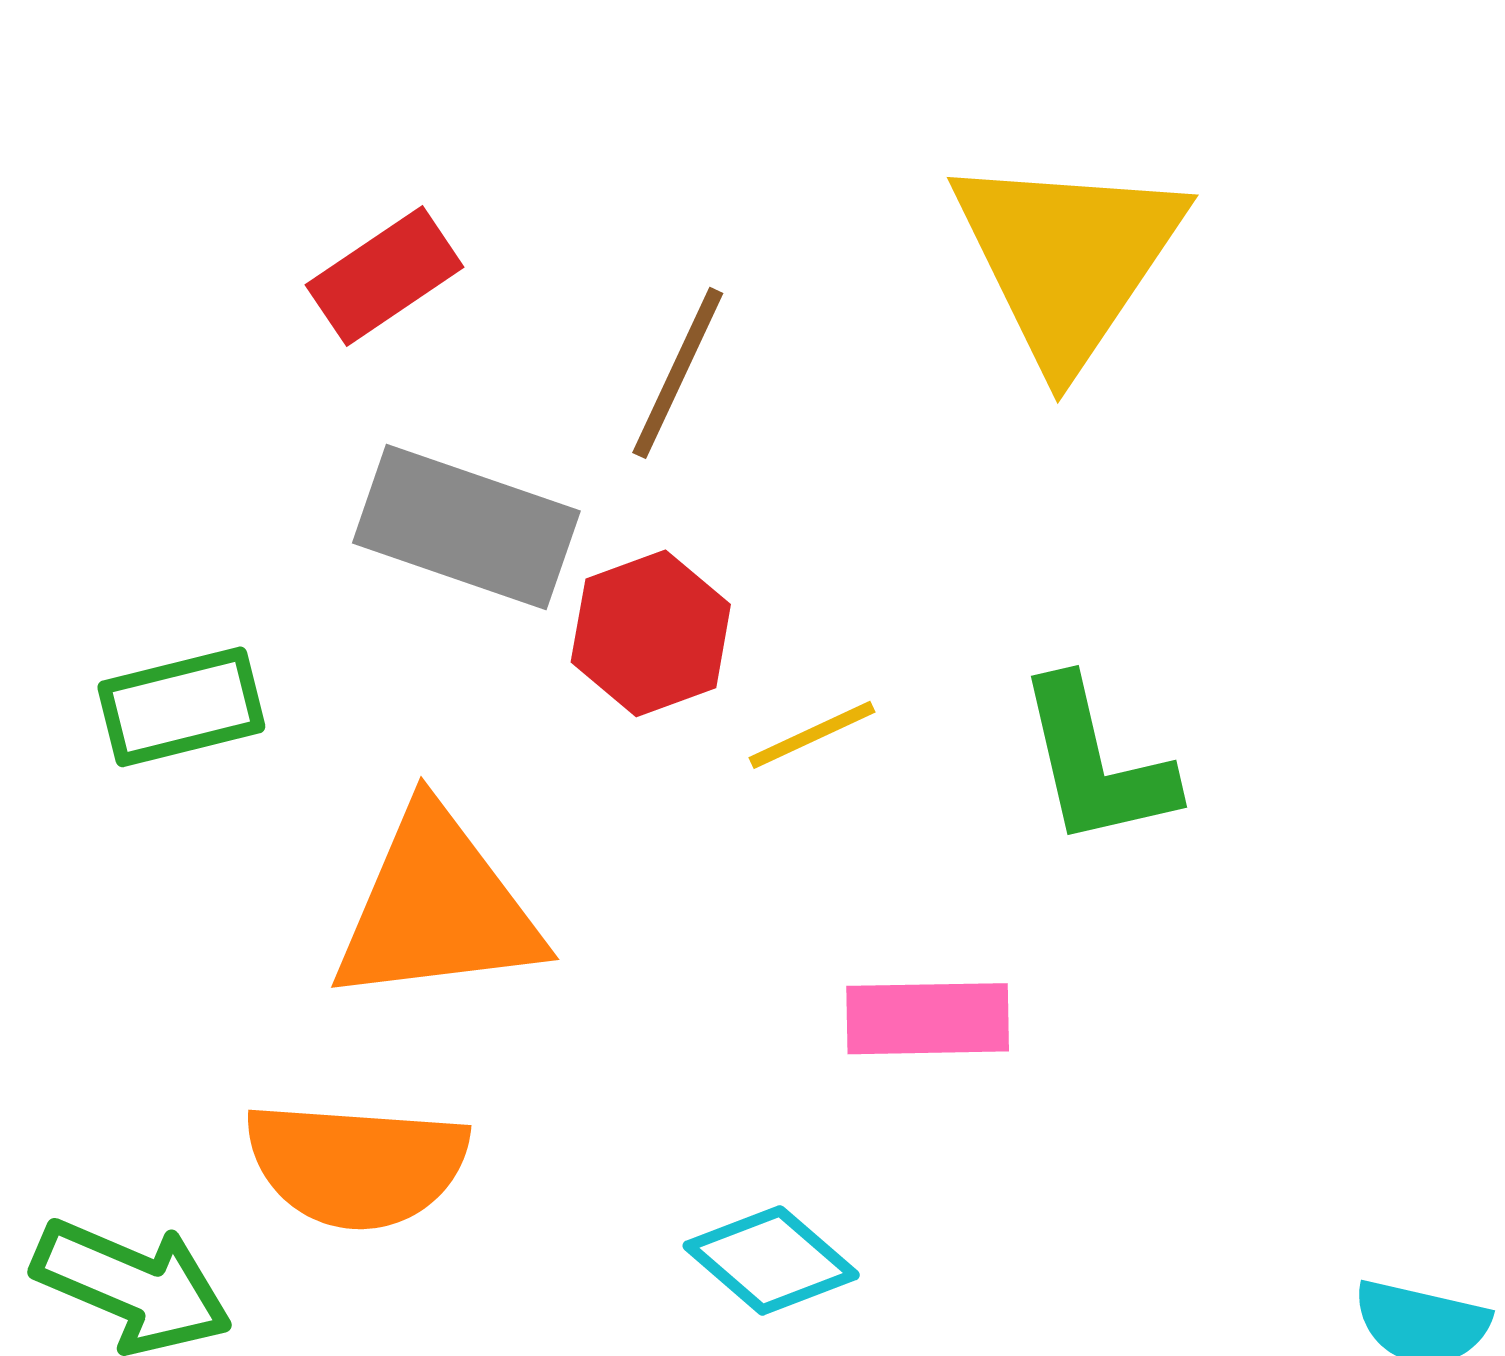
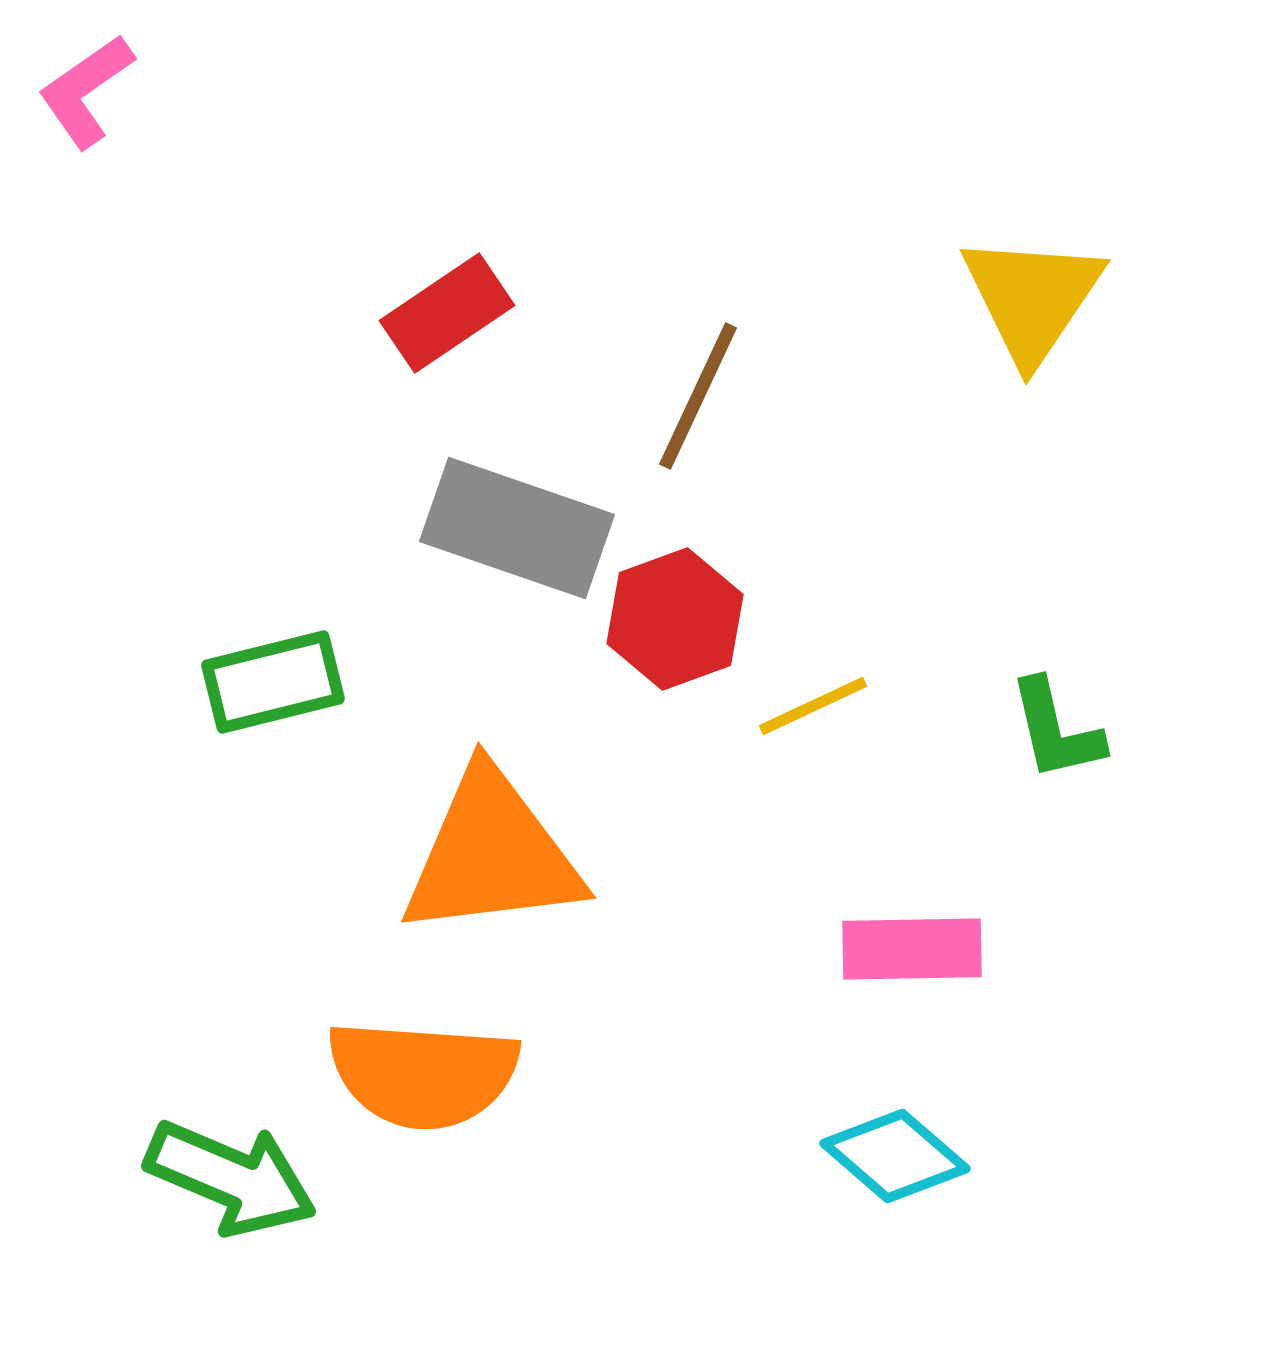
yellow triangle: (1068, 259) -> (1032, 298), size x0.7
green L-shape: (1096, 763) -> (1056, 730), size x0.7
cyan diamond: (771, 1260) -> (895, 1156), moved

